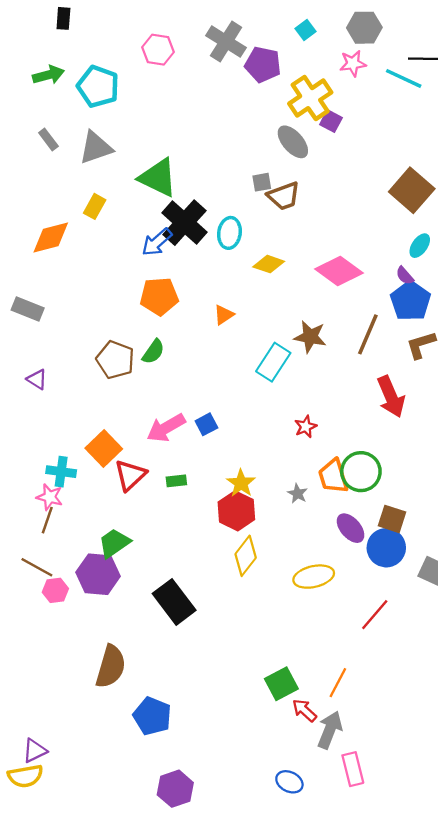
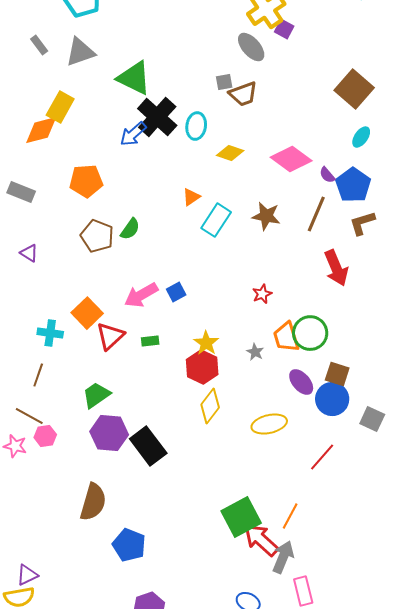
yellow rectangle: (95, 206) -> (60, 107), moved, size x1.4
purple semicircle: (405, 276) -> (327, 175), moved
orange pentagon: (159, 296) -> (86, 181), moved
cyan rectangle: (273, 362) -> (216, 220), moved
pink star: (50, 497) -> (15, 446), moved
purple hexagon: (98, 574) -> (109, 433), moved
green square: (281, 684) -> (241, 517), size x1.4
red arrow: (304, 710) -> (261, 540), size x1.6

